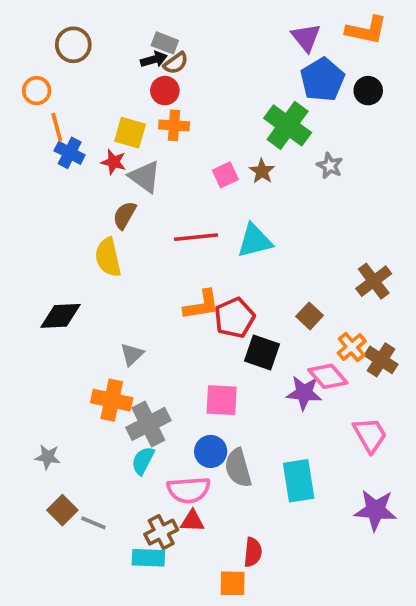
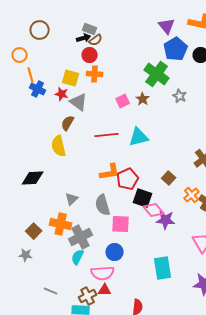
pink diamond: (328, 376) -> (154, 210), moved
gray semicircle: (238, 468) -> (103, 205), moved
brown square: (62, 510) -> (34, 231), moved

